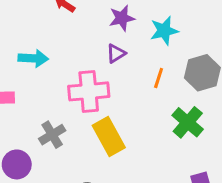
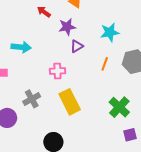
purple star: (122, 18) -> (67, 27), moved
pink cross: (89, 91) -> (57, 71), size x0.6
green cross: (188, 122) -> (119, 107), moved

